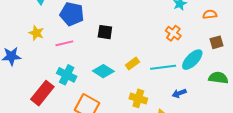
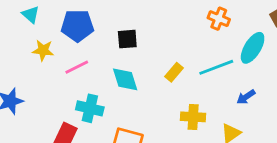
yellow star: (36, 33) -> (43, 50), moved
cyan diamond: (103, 71) -> (125, 79), moved, turned 55

